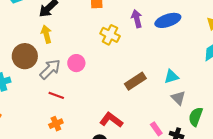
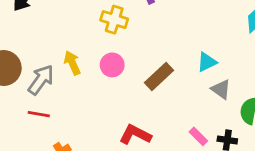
yellow arrow: (46, 34) -> (72, 63), moved
pink circle: (76, 63) -> (112, 65), moved
red line: (56, 95) -> (39, 114), moved

